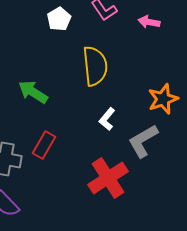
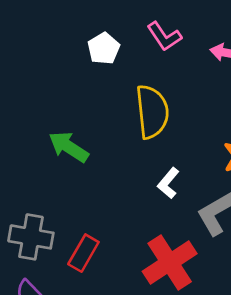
red rectangle: (44, 145) -> (83, 253), moved

